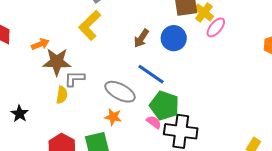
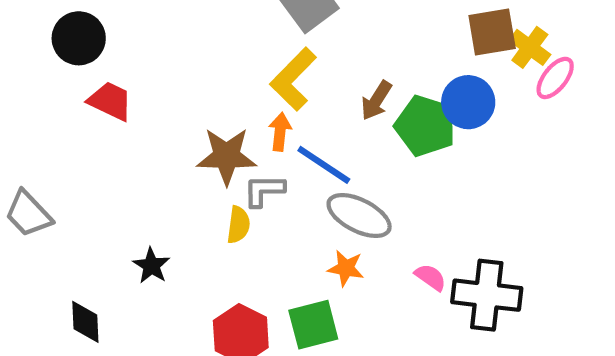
brown arrow: (141, 38) -> (376, 101), moved
orange arrow: (40, 44) -> (280, 132), moved, turned -60
blue line: (151, 74) -> (324, 165), moved
green pentagon: (164, 106) -> (425, 126), moved

